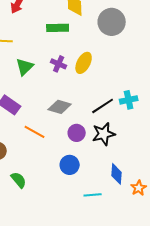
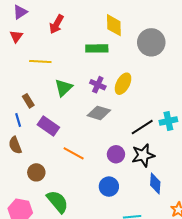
gray diamond: (60, 107) -> (99, 113), moved
blue diamond: (117, 174) -> (155, 184), moved
green semicircle: (19, 180) -> (57, 202), size x1.4

